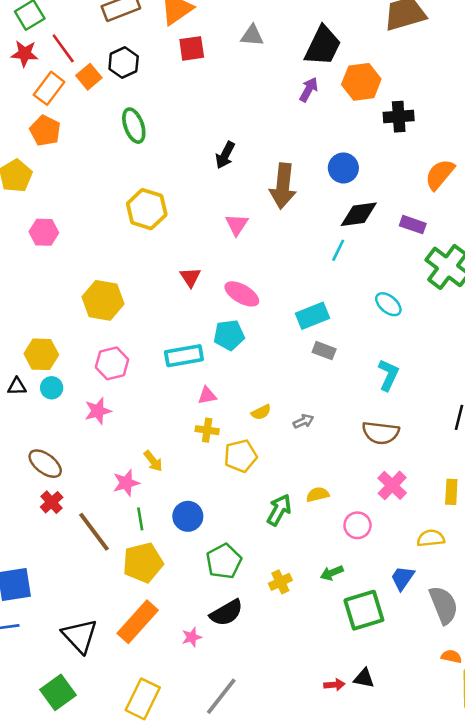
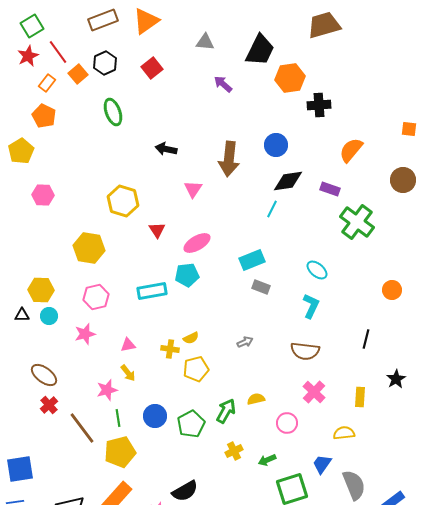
red square: (192, 48) -> (152, 68), moved, turned -30
red star: (25, 54) -> (28, 56), turned -30
orange rectangle: (49, 88) -> (47, 83), size x0.7
purple arrow: (309, 90) -> (223, 84), moved, turned -78
black arrow: (225, 155) -> (166, 149), moved, turned 75
yellow hexagon: (147, 209) -> (123, 201), moved
pink ellipse: (242, 294) -> (197, 243), turned -60
cyan ellipse: (388, 304) -> (317, 270), moved
pink triangle: (207, 395) -> (128, 345), moved
yellow semicircle: (261, 412) -> (191, 338), moved
green pentagon: (224, 561) -> (191, 424), moved
yellow cross: (280, 582) -> (234, 451), moved

